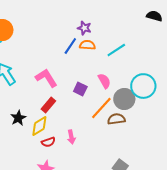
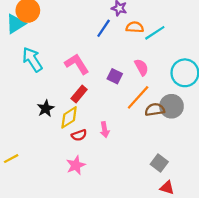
orange semicircle: (87, 45) -> (135, 27), moved
gray circle: (124, 99) -> (171, 106), moved

